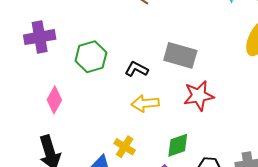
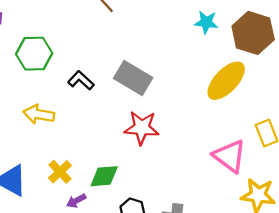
yellow arrow: (145, 103) -> (39, 114), moved
yellow cross: (125, 147) -> (60, 172), moved

